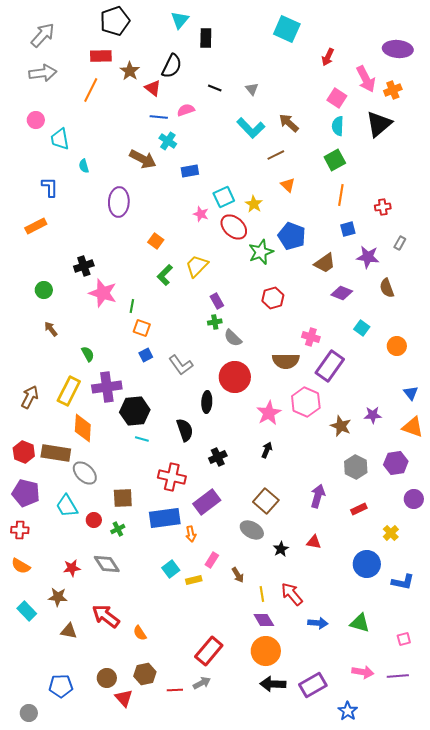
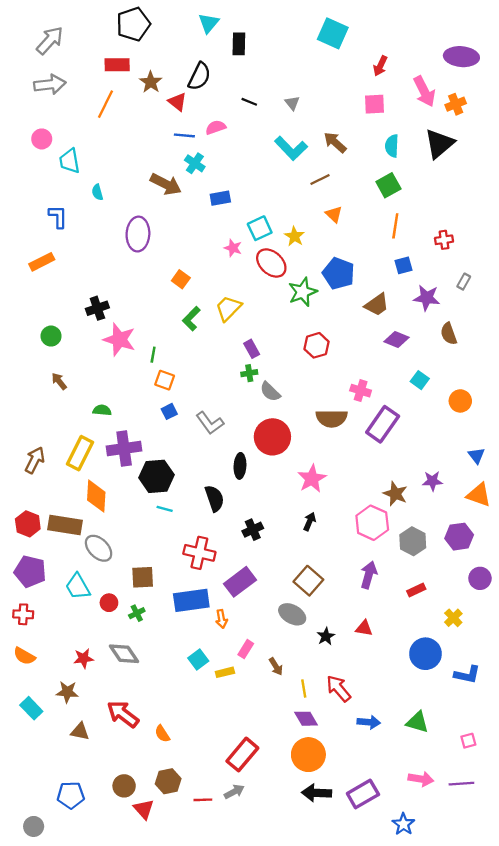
pink square: (337, 98) -> (374, 104), moved, turned -36
green semicircle: (88, 354) -> (102, 410), turned -56
pink hexagon: (306, 402) -> (372, 523), moved

